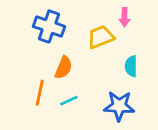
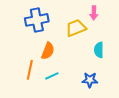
blue cross: (49, 26) -> (37, 20), turned -30
blue star: (119, 106) -> (90, 80), size x0.7

